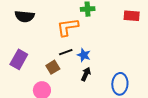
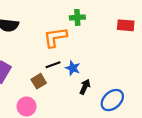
black arrow: (86, 74) -> (85, 87), moved
blue ellipse: (120, 84) -> (112, 100), turned 45

